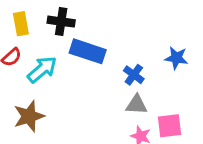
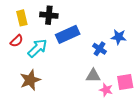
blue rectangle: (88, 51) -> (68, 34), turned -40
blue star: (176, 58) -> (119, 37), moved
gray triangle: (137, 105) -> (93, 76), moved

